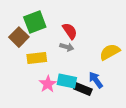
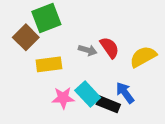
red semicircle: (70, 31) -> (110, 48), moved
cyan rectangle: (67, 81) -> (88, 94), turned 36
pink star: (48, 84) -> (63, 98), turned 30

